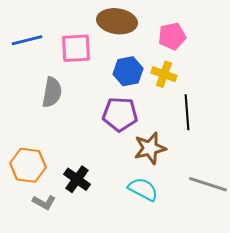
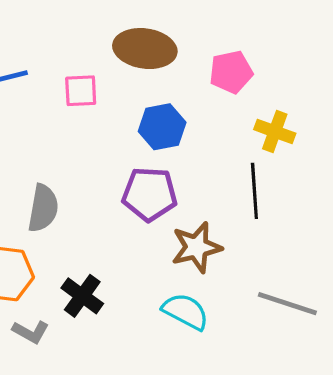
pink square: (76, 48) -> (81, 91), size x0.7
yellow cross: (164, 74) -> (275, 131), moved
gray semicircle: (52, 92) -> (43, 208), moved

